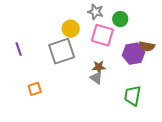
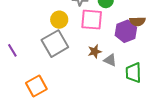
gray triangle: (96, 78) -> (110, 60), moved
orange square: (35, 89) -> (36, 86), size x1.5

